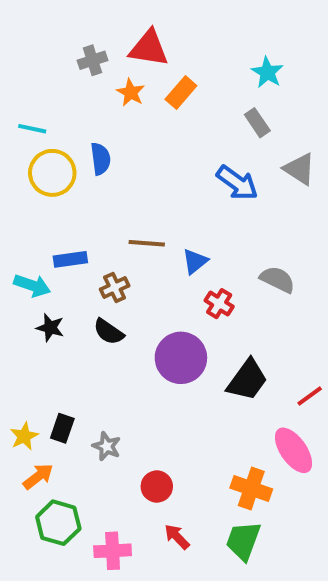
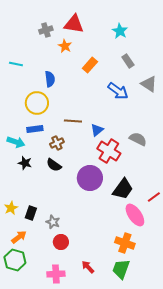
cyan star: (267, 72) -> (120, 31), moved
orange rectangle: (181, 92) -> (90, 65), moved
yellow circle: (52, 173) -> (37, 103), moved
red cross: (219, 304) -> (109, 151), size x1.6
yellow star: (24, 436) -> (11, 208), moved
pink ellipse: (294, 450) -> (135, 215), moved
red circle: (157, 487) -> (61, 242), moved
green hexagon: (58, 523) -> (15, 260), moved

